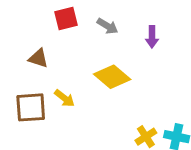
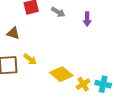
yellow diamond: (112, 77) -> (61, 74), moved

